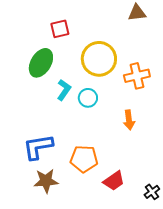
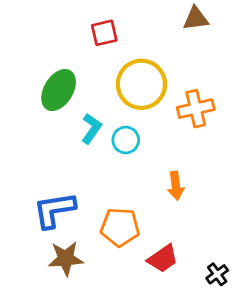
red square: (60, 29) -> (104, 33), moved
orange arrow: (129, 120) -> (176, 186), moved

